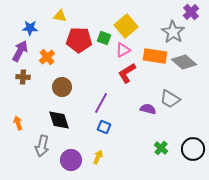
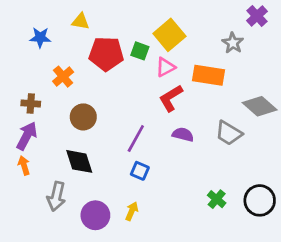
gray star: (173, 32) -> (233, 43), size x0.7
purple arrow: (20, 51) -> (27, 136), moved
gray diamond: (184, 62) -> (260, 106), moved
purple semicircle: (148, 109) -> (183, 134), moved

